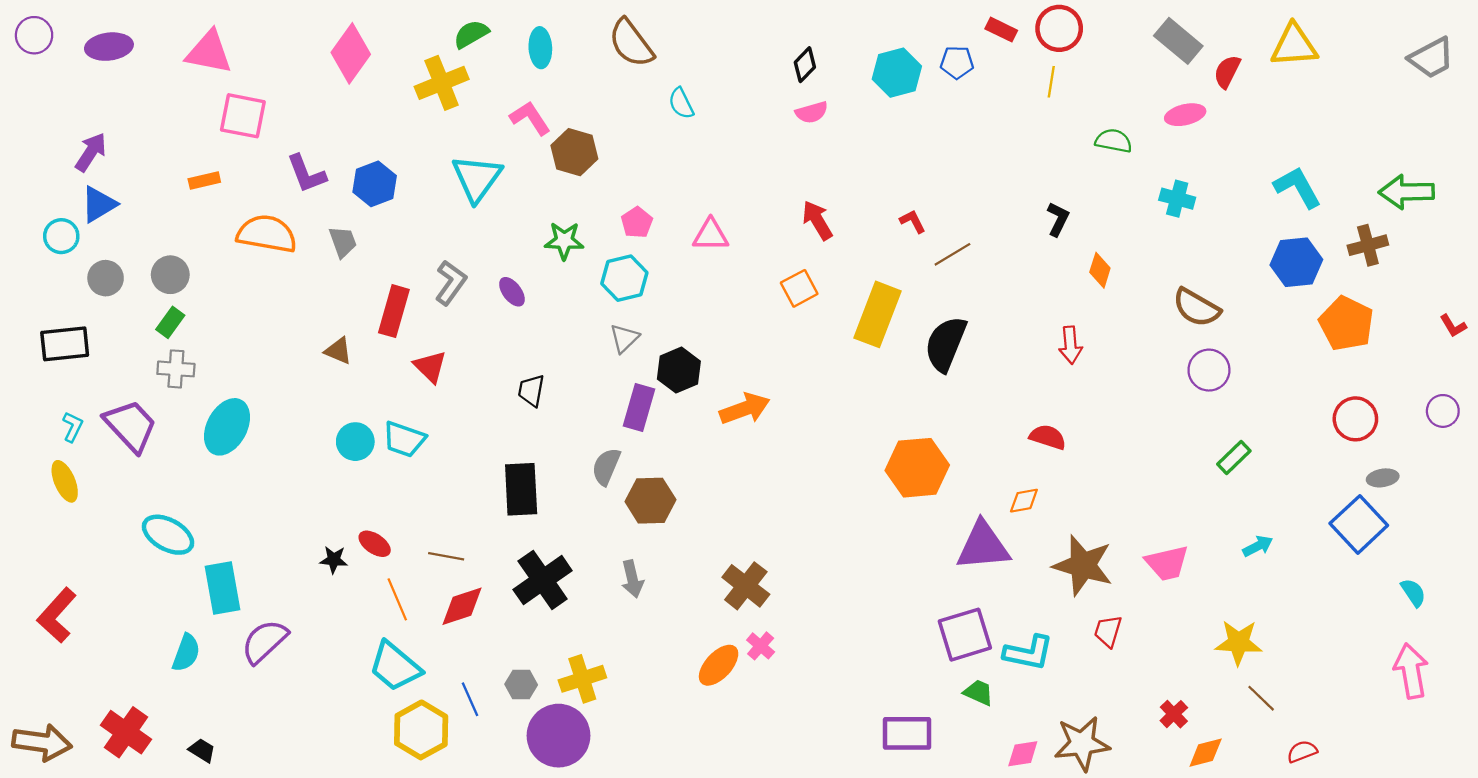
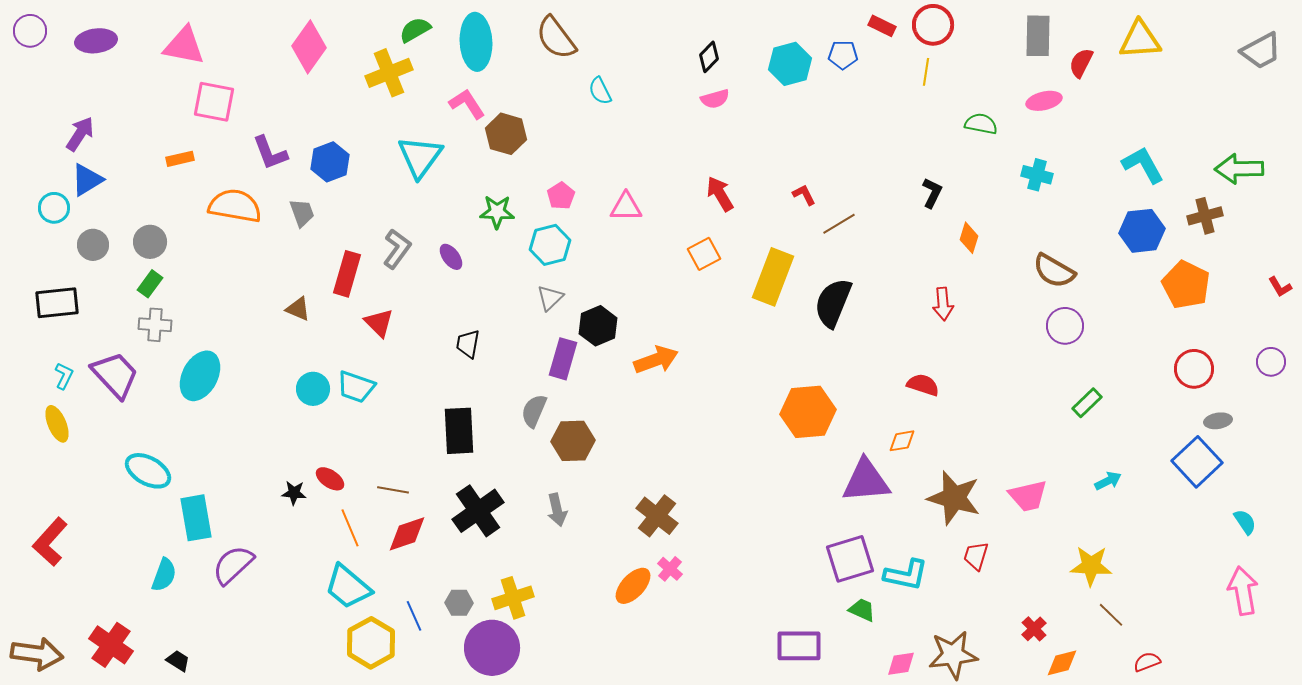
gray rectangle: (1178, 41) -> (1038, 36), turned 51
cyan ellipse: (540, 48) -> (476, 42), size x1.6

